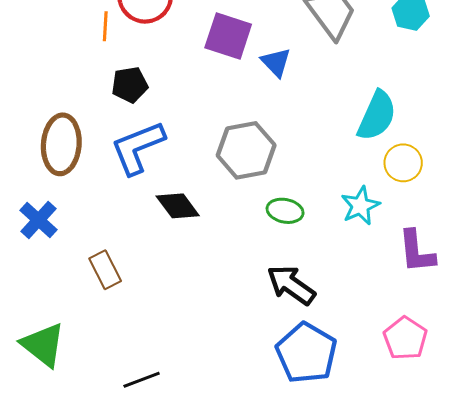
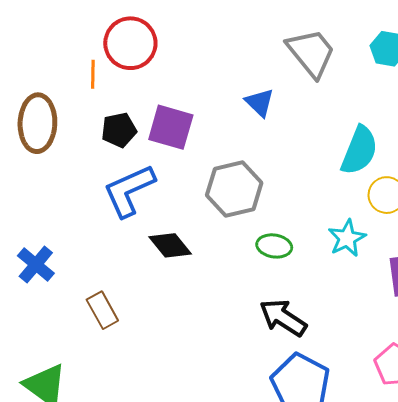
purple square: (228, 36) -> (171, 127), moved
brown ellipse: (61, 144) -> (37, 123), moved

